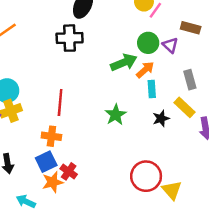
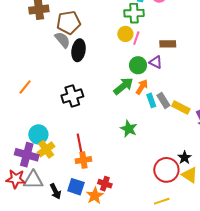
black cross: (70, 38) -> (72, 96), moved
gray rectangle: (190, 80) -> (163, 100), moved
red line: (60, 103) -> (80, 144), moved
black star: (161, 118) -> (185, 158), moved
blue square: (46, 162) -> (76, 187), moved, turned -30

